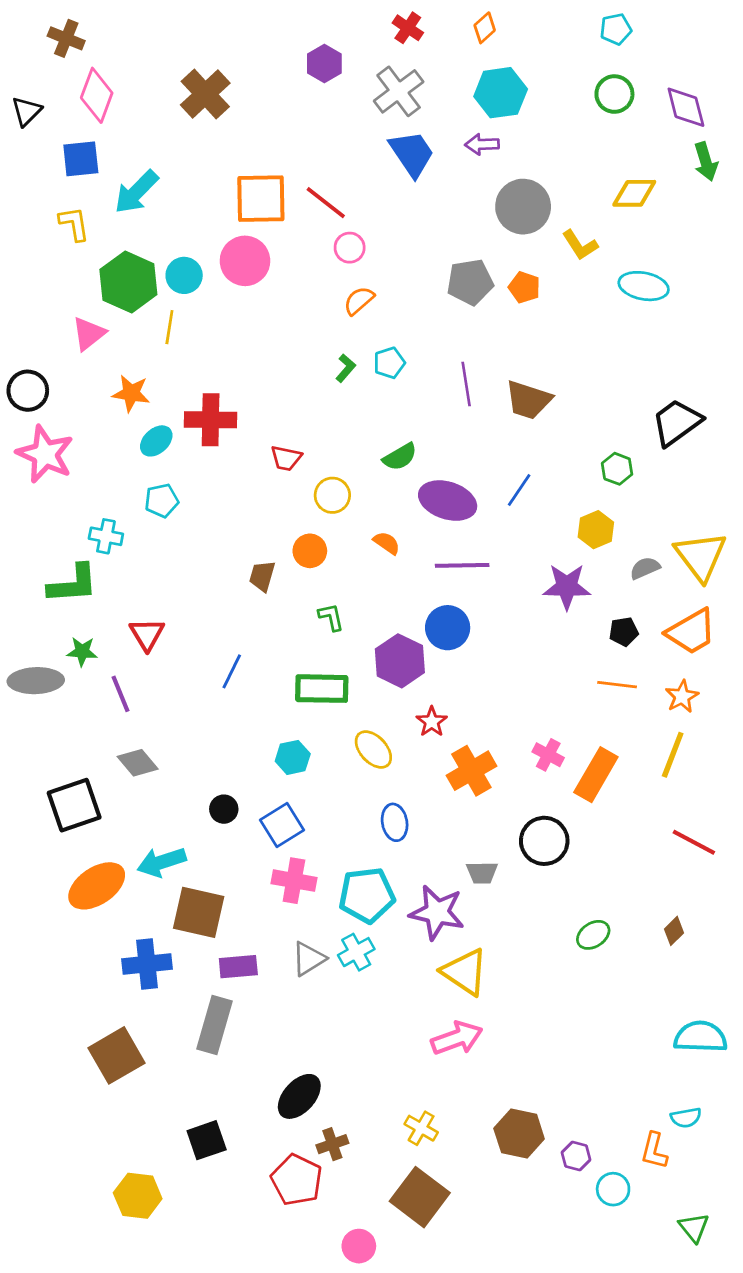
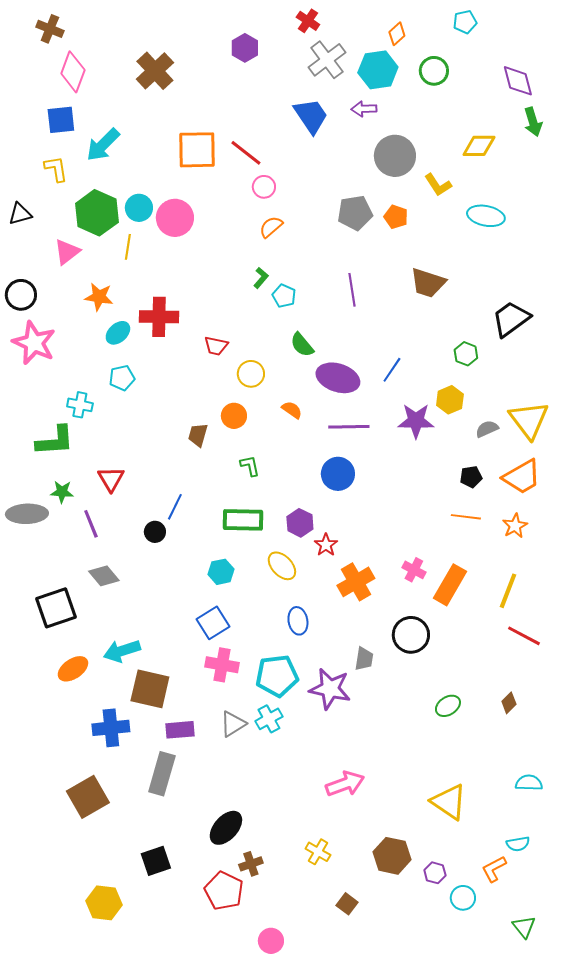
orange diamond: (485, 28) -> (397, 34), moved
gray cross: (399, 91) -> (327, 60), moved
green circle: (614, 94) -> (434, 71), moved
black triangle: (26, 111) -> (20, 214), moved, turned 30
pink circle: (245, 261) -> (175, 218), moved
cyan pentagon: (389, 363) -> (284, 296), moved, turned -30
brown trapezoid: (528, 400) -> (428, 283), moved
green semicircle: (400, 457) -> (302, 345), turned 80
purple star: (567, 587) -> (416, 421), moved
purple hexagon: (400, 661) -> (300, 523), moved, size x0.7
yellow line: (673, 755) -> (508, 591), moved
black circle: (224, 809) -> (155, 532), moved
gray trapezoid: (482, 873) -> (364, 659), turned -80
orange ellipse: (97, 886) -> (73, 669), size x0.7
yellow triangle: (465, 972) -> (449, 802), moved
cyan semicircle: (700, 1037) -> (529, 783), size x0.7
orange L-shape: (654, 1151) -> (494, 869), turned 48
brown square: (420, 1197) -> (347, 904), moved, size x0.5

